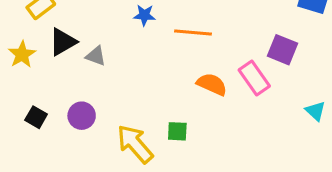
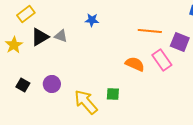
orange line: (193, 32) -> (150, 31), moved
gray triangle: (96, 56) -> (61, 36), moved

